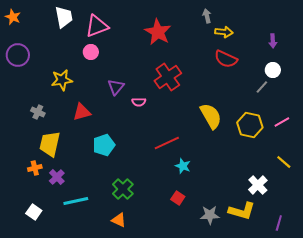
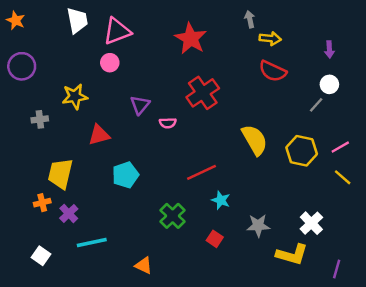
gray cross: (38, 112) -> (40, 119), moved, turned -32
yellow line: (284, 162) -> (343, 177), moved
green cross: (123, 189) -> (173, 216), moved
gray star: (210, 215) -> (258, 226), moved

